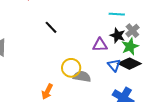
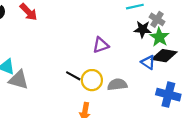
black line: (51, 27) -> (73, 76), moved
purple triangle: (100, 45) -> (101, 45), moved
yellow circle: (71, 68) -> (92, 80), moved

